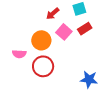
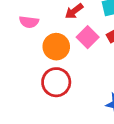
pink semicircle: (19, 54) -> (29, 22), moved

